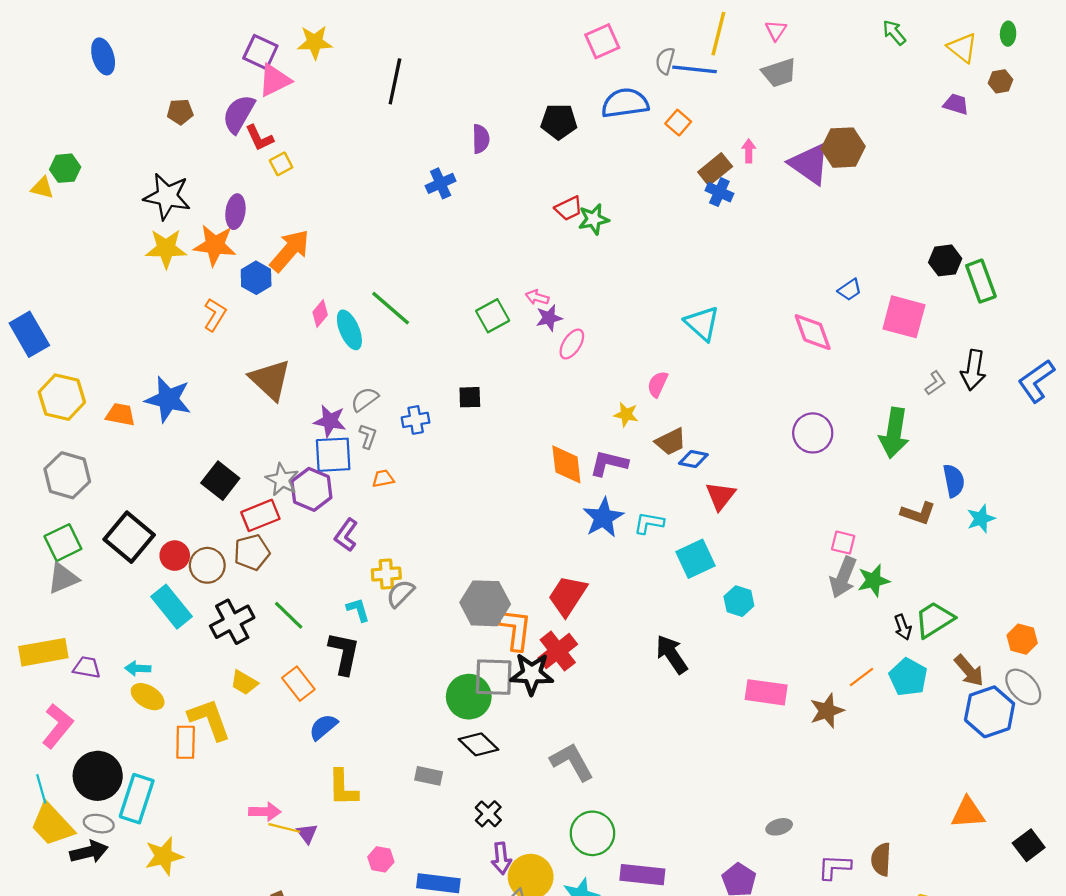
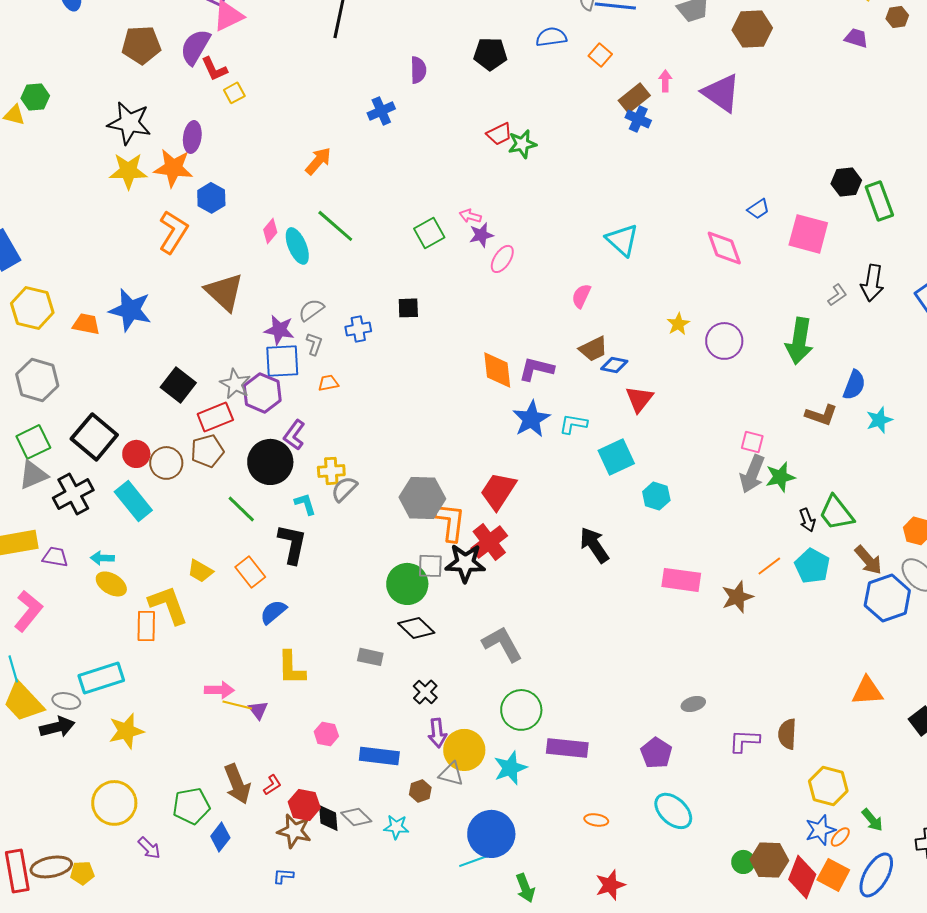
blue semicircle: (625, 103) -> (551, 37), size x0.7
brown pentagon: (180, 112) -> (141, 45), size x1.6
brown hexagon: (843, 148) -> (752, 29), moved
orange arrow: (290, 251) -> (318, 161), moved, size x0.7
orange L-shape: (215, 315) -> (173, 232), size x1.4
yellow star: (626, 415) -> (678, 324), moved, turned 30
blue semicircle: (954, 481) -> (854, 385), turned 32
green trapezoid: (934, 620) -> (836, 513), turned -96
black cross: (232, 622) -> (73, 494), moved
gray square: (494, 677) -> (430, 566), size x0.7
black circle: (98, 776) -> (270, 462), moved
cyan rectangle: (137, 799) -> (101, 678), turned 54

